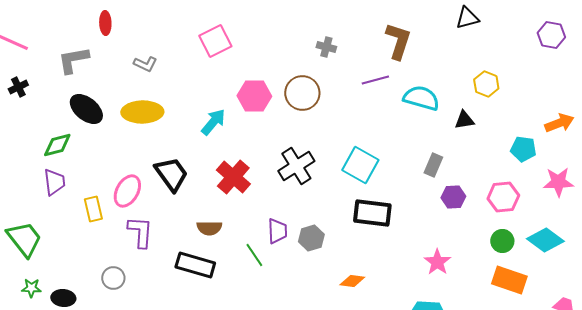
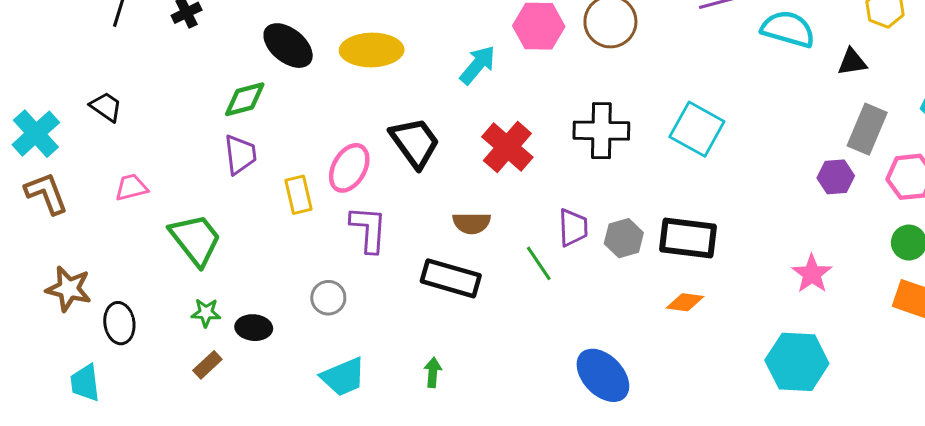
gray rectangle: (433, 165) -> (867, 129), moved, size x1.4
black cross: (296, 166) -> (601, 131), turned 33
black rectangle: (372, 213) -> (688, 238), moved

